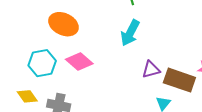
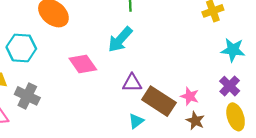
pink diamond: (79, 61) -> (83, 64), moved

